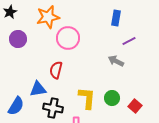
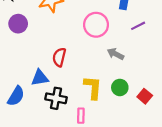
pink circle: (68, 38) -> (96, 25), moved
gray arrow: (116, 61) -> (115, 54), moved

